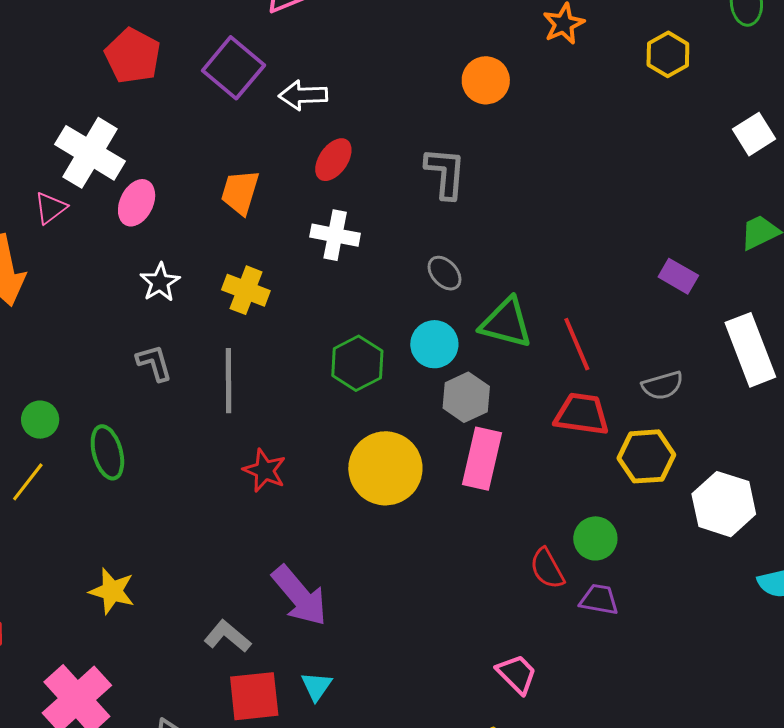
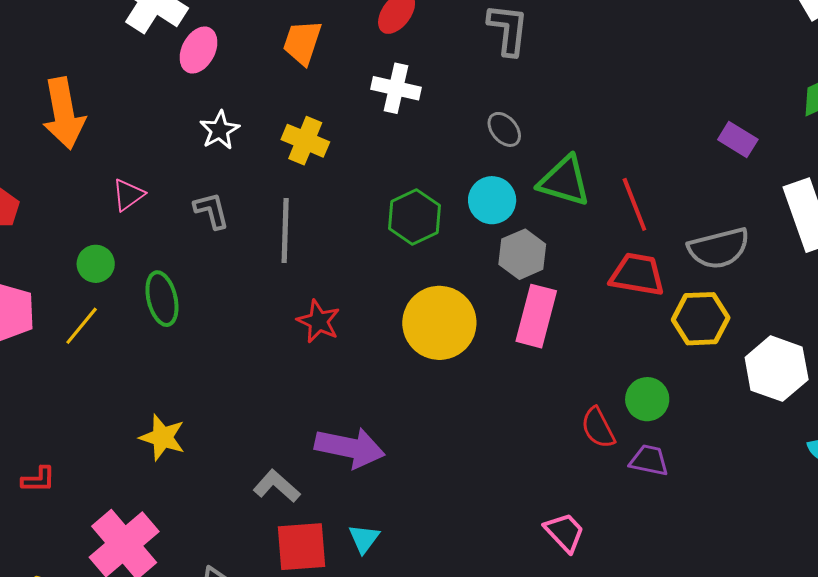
pink triangle: (50, 208) -> (128, 195), moved
gray semicircle: (663, 385) -> (719, 248), size x1.5
purple arrow: (300, 596) -> (350, 448), turned -40

